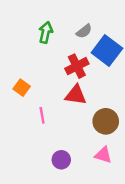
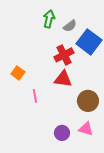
green arrow: (46, 32) -> (49, 19), moved
purple circle: (61, 160) -> (62, 133), moved

